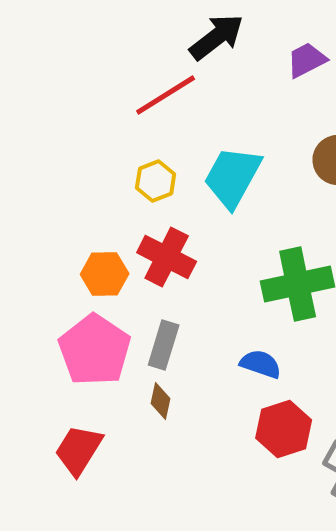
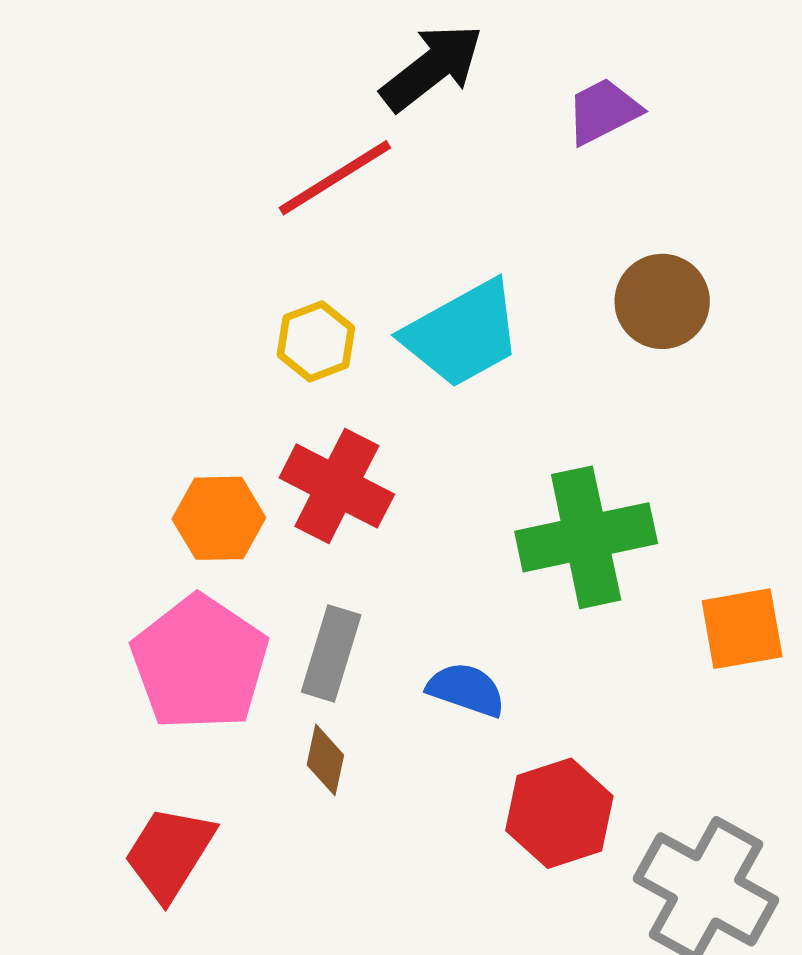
cyan trapezoid: (233, 177) -> (462, 334), turned -148
blue semicircle: (261, 364) -> (466, 690), moved

